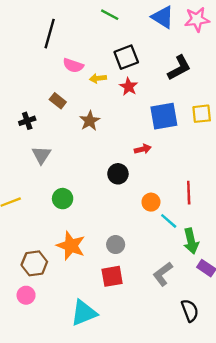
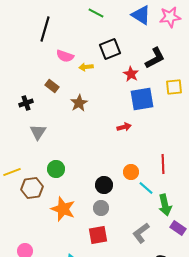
red star: (129, 87) -> (131, 74), moved
yellow square: (202, 114) -> (174, 87), moved
black circle: (118, 174) -> (104, 185), moved
brown hexagon: (34, 263) -> (32, 188), moved

